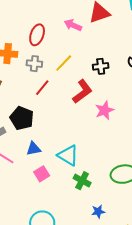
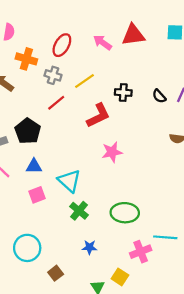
pink star: (105, 110) -> (112, 152), moved

